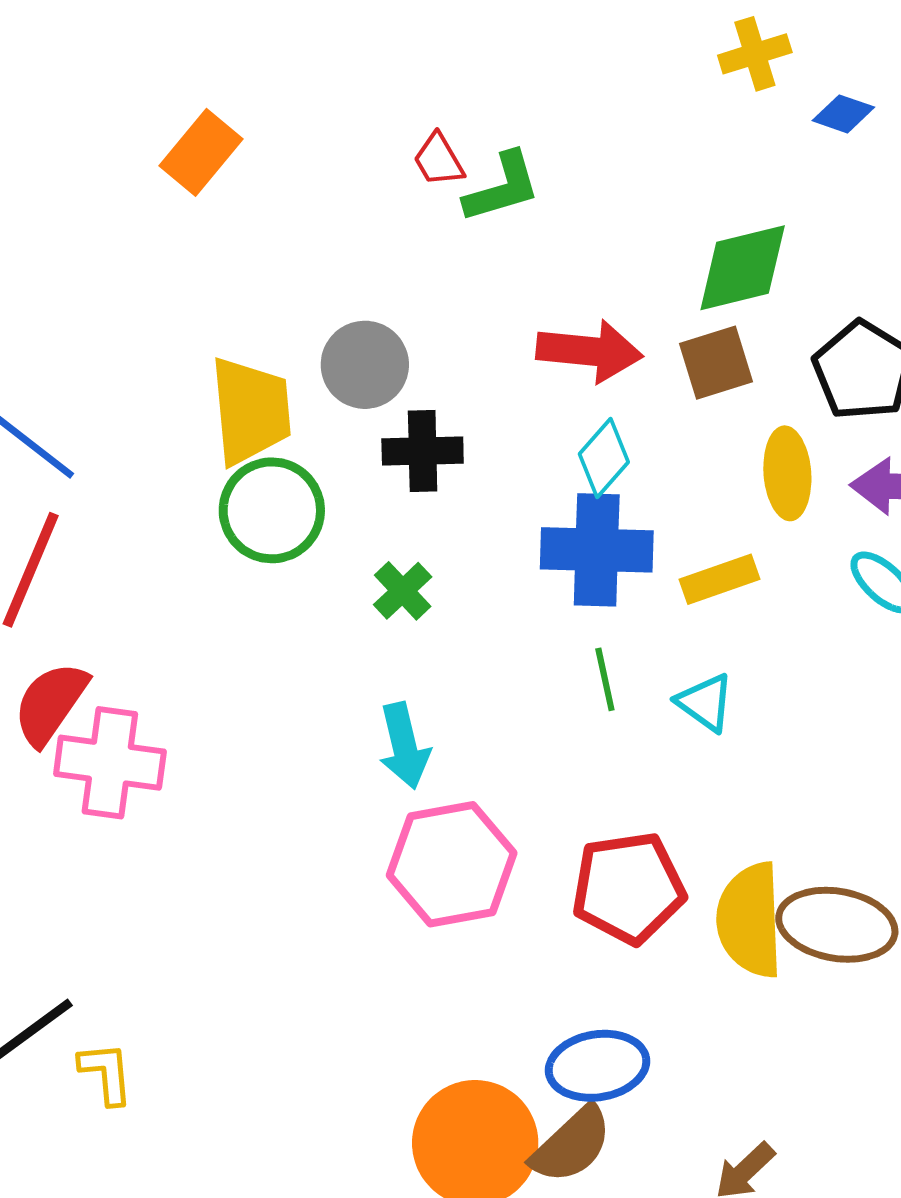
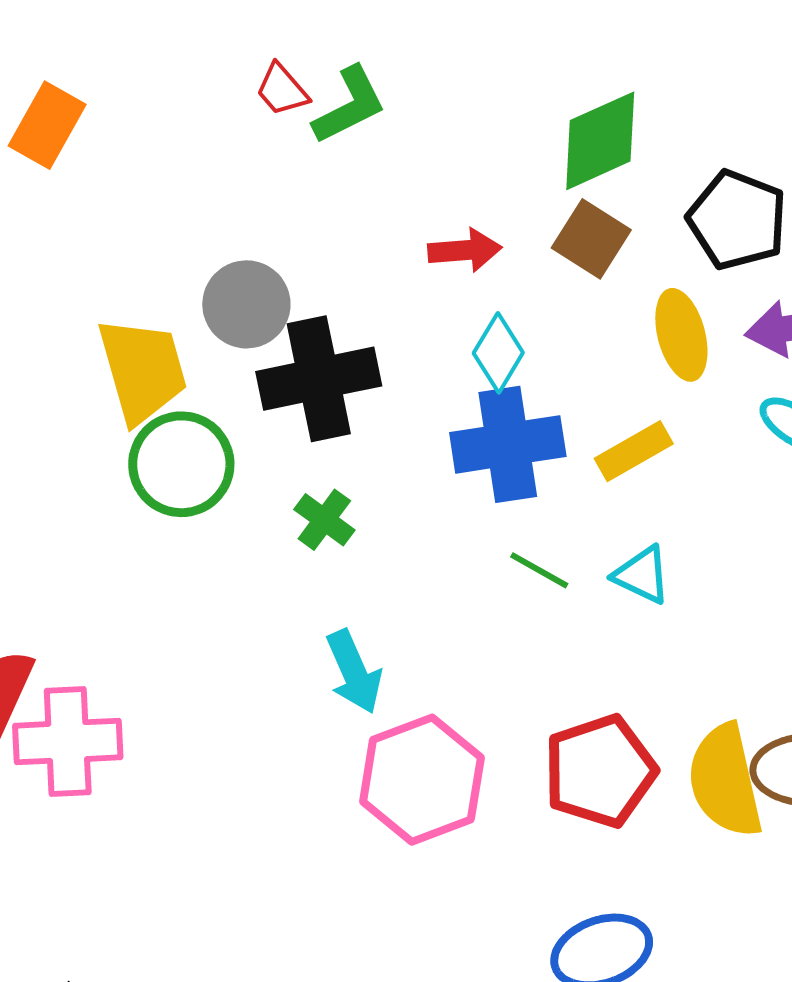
red arrow: (589, 351) -> (465, 250), size x0.7
brown square: (716, 363) -> (591, 239), turned -30
black cross: (423, 451) -> (319, 379), size x1.5
green line: (605, 679) -> (539, 570), turned -38

